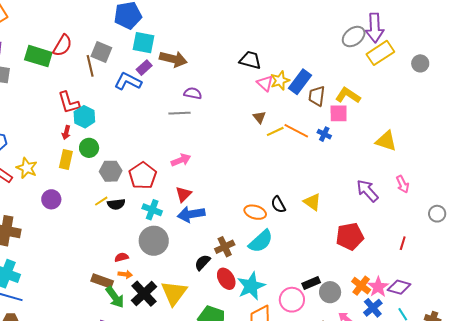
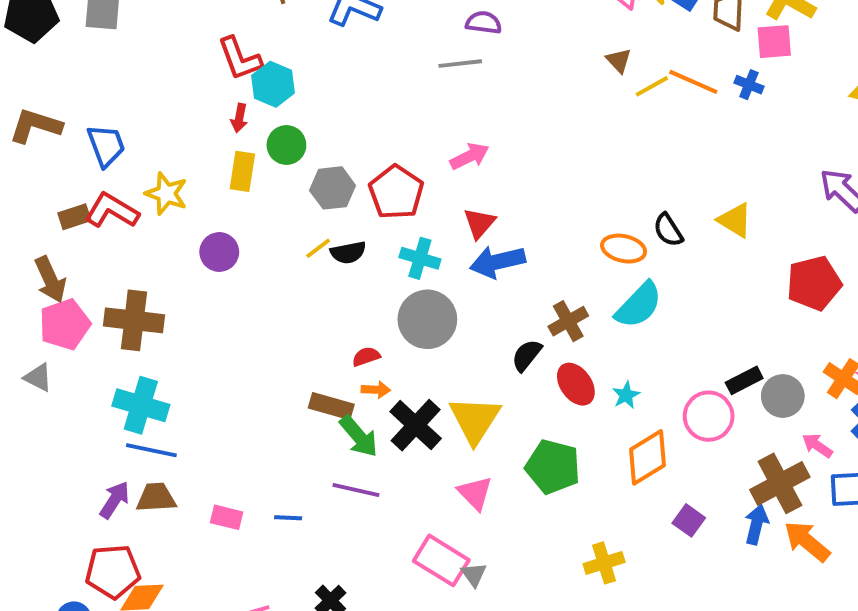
cyan star: (251, 286) -> (626, 395), size x0.5

